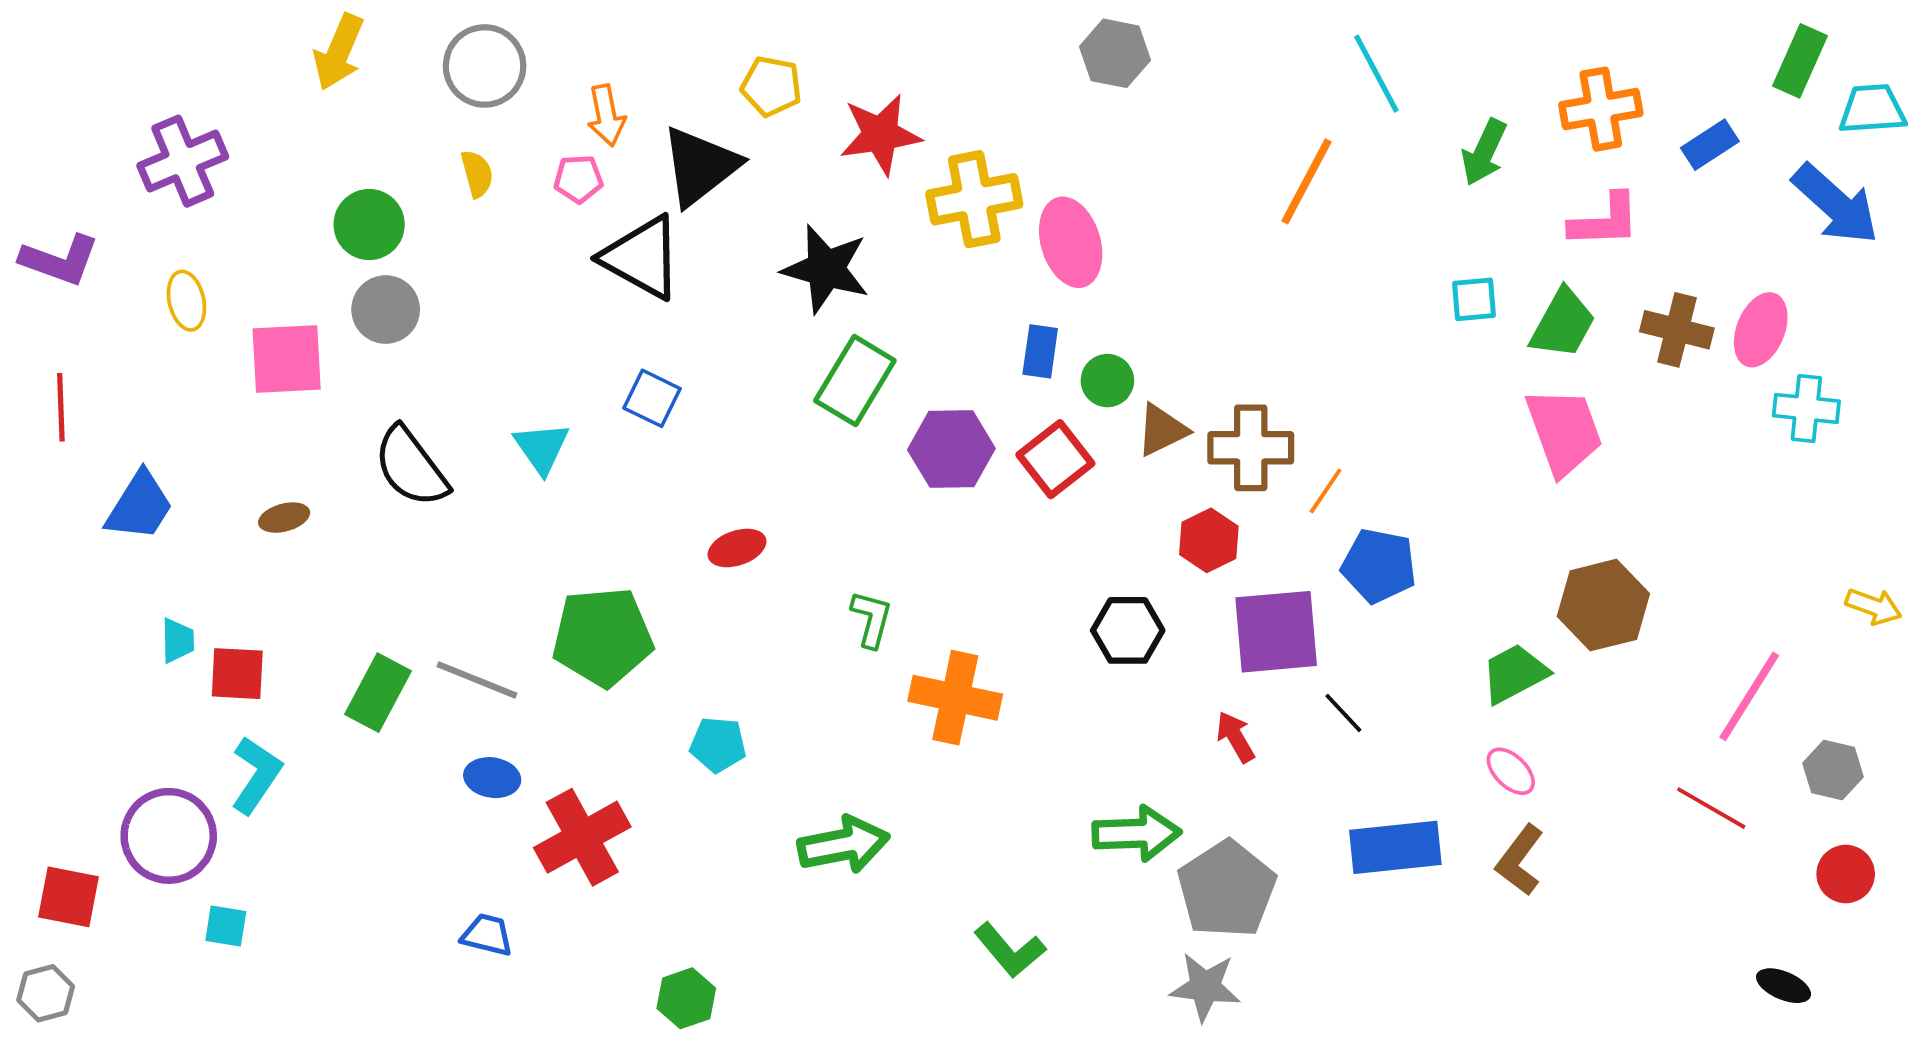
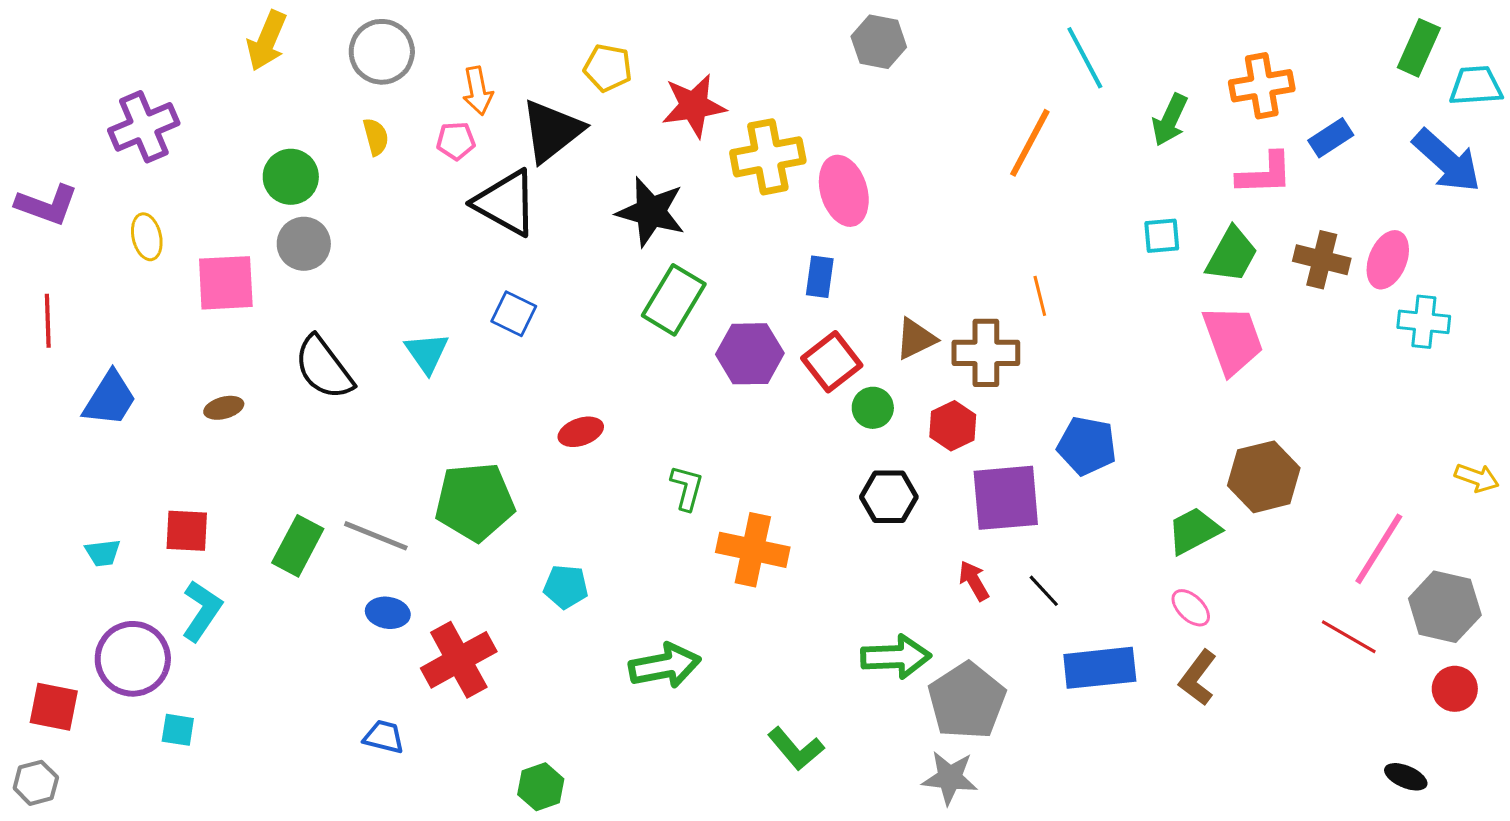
blue rectangle: (1710, 145) -> (1331, 138), moved
green circle: (1107, 381) -> (873, 408), moved
orange line: (1326, 491) -> (1040, 296), moved, turned -48
cyan trapezoid: (178, 641) -> (103, 553), moved, turned 84
black line: (1343, 713) -> (1044, 591), moved
gray hexagon: (1833, 770) -> (1445, 607), size x1.5

